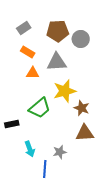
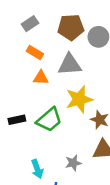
black rectangle: (12, 124) -> (17, 120), moved
gray star: (60, 152) -> (73, 163), moved

